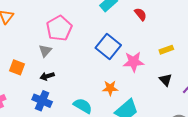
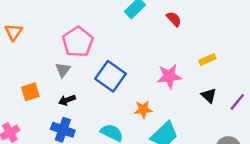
blue square: (108, 47) -> (110, 76), moved
orange square: (17, 67) -> (30, 92), turned -35

